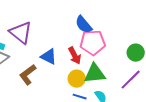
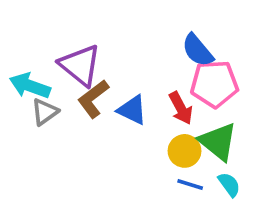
green triangle: (95, 74) -> (218, 142), turned 45
brown L-shape: (28, 75) -> (93, 99), moved

